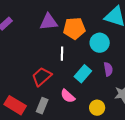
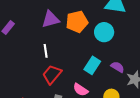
white line: (62, 54) -> (46, 51), moved
purple semicircle: (108, 69) -> (118, 67), moved, turned -40

